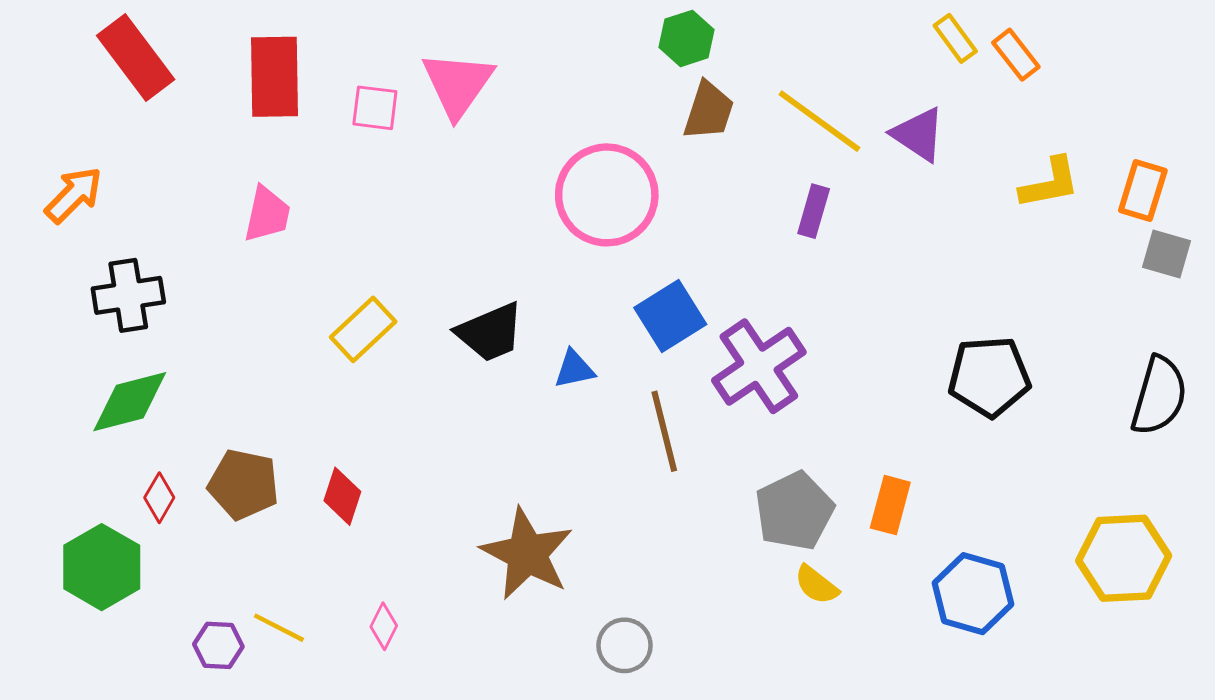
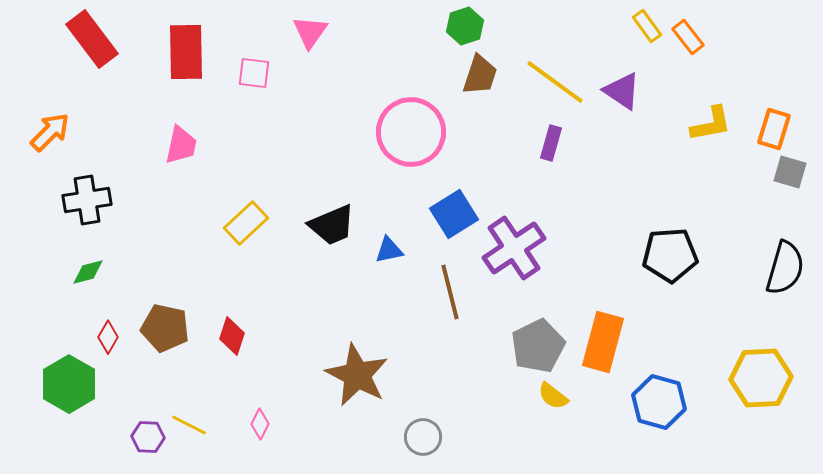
pink triangle: (458, 84) -> (310, 32), moved, size x0.7
green diamond: (130, 402) -> (88, 272), size x0.6
orange rectangle: (890, 505) -> (603, 342), size x1.5

